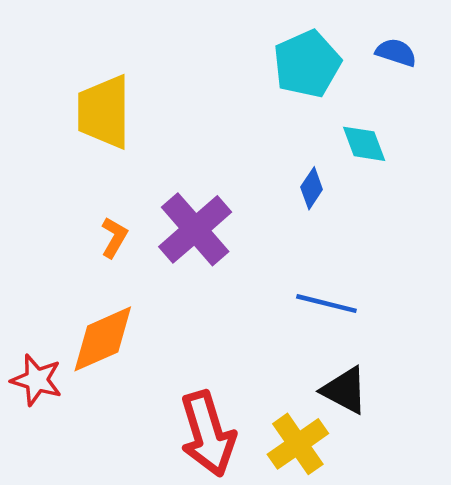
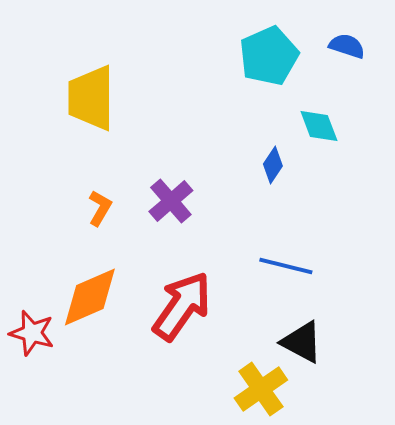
purple cross: (195, 229) -> (171, 201), size x0.7
red arrow: (208, 434) -> (182, 306), moved, turned -128

